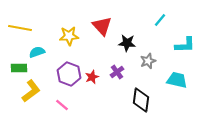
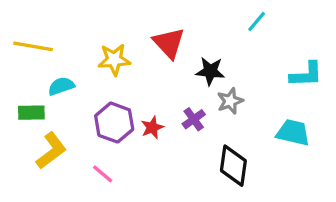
cyan line: (160, 20) -> (257, 22), moved
gray star: (148, 61) -> (230, 101), moved

